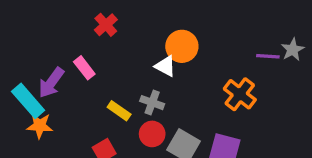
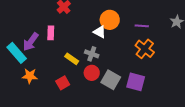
purple line: (268, 56) -> (142, 26), moved
pink rectangle: (84, 68) -> (51, 33), turned 40
orange star: (40, 126) -> (30, 76), moved

